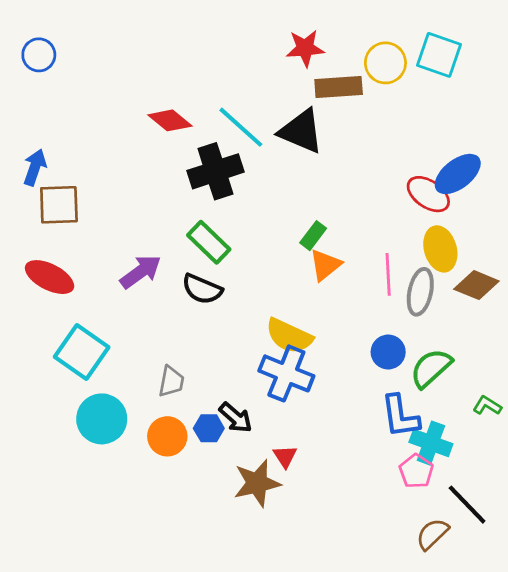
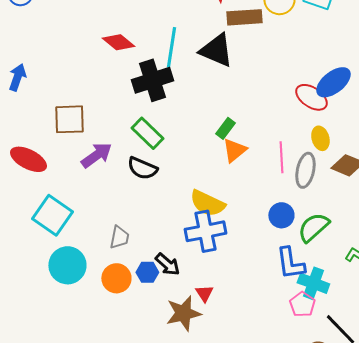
cyan line: (241, 127) -> (171, 47), turned 57
brown square: (59, 205) -> (69, 119), moved
yellow ellipse: (440, 249) -> (320, 138), size x0.7
blue cross: (286, 373) -> (205, 231), turned -33

